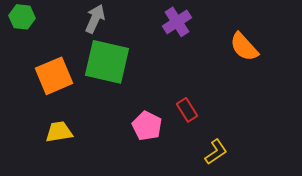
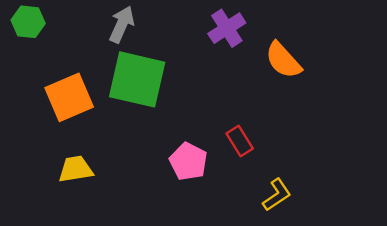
orange semicircle: (244, 47) -> (283, 60), moved

